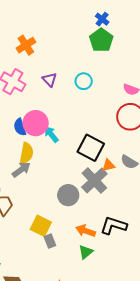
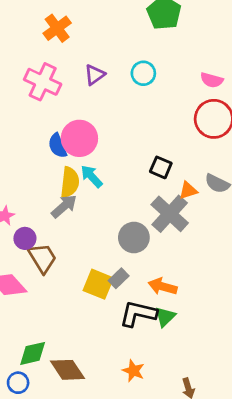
purple triangle: (50, 80) -> (95, 75), turned 42
cyan arrow: (51, 134) -> (92, 176), moved
black square: (91, 148) -> (161, 167), size x0.6
black L-shape: (114, 225) -> (138, 314), moved
gray rectangle: (50, 241) -> (119, 278), moved, turned 72

